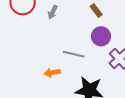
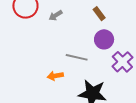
gray arrow: (53, 12) -> (56, 15), turned 32

